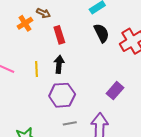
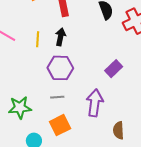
gray line: (70, 123) -> (57, 97), moved

